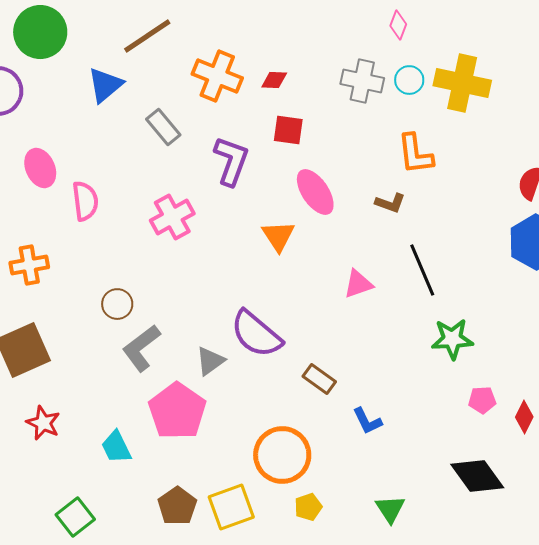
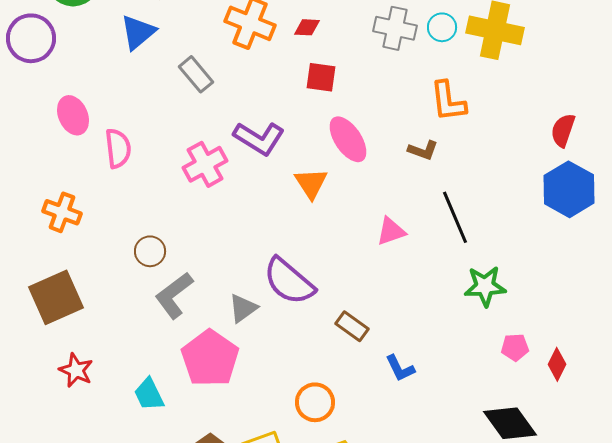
purple L-shape: (231, 161) -> (259, 138), moved, turned 102
orange cross: (29, 265) -> (62, 212), turned 30
orange circle: (282, 455) -> (315, 402), size x0.7

